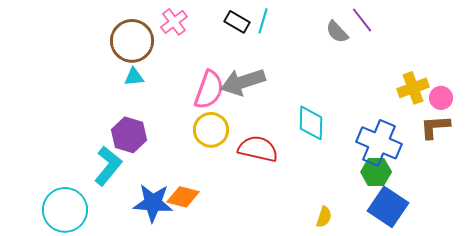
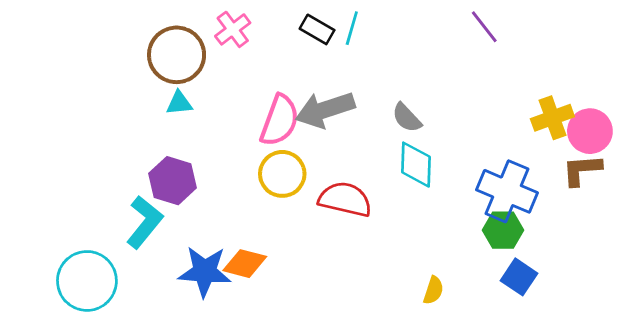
gray semicircle: (337, 32) -> (407, 118), moved
pink circle: (441, 98) -> (590, 131), size x1.4
blue square: (388, 207) -> (519, 277), size x0.7

